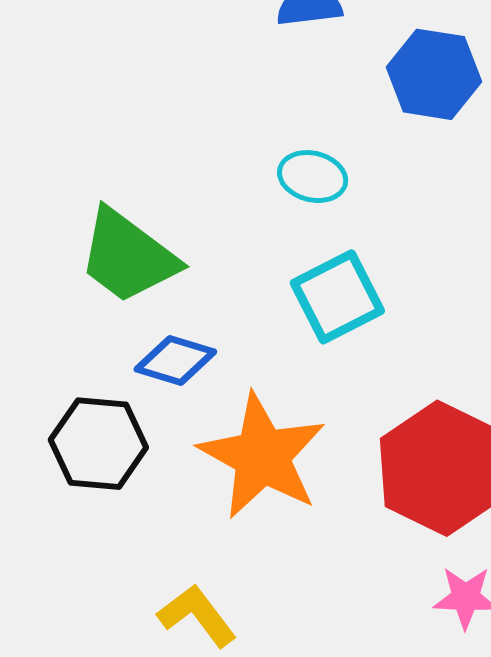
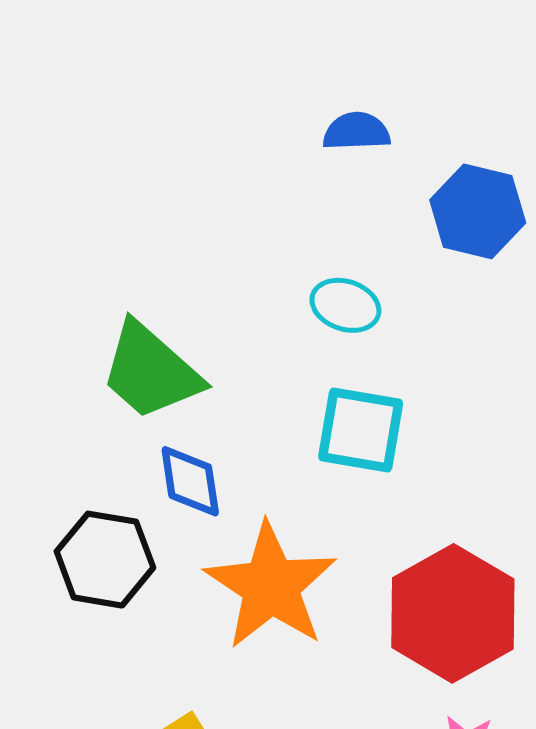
cyan square: (337, 297) -> (361, 430), turned 32
blue diamond: (175, 360) -> (190, 481), turned 60

